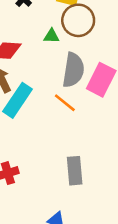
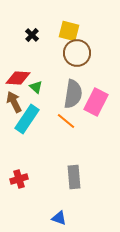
green triangle: (51, 36) -> (36, 87), moved, turned 40

